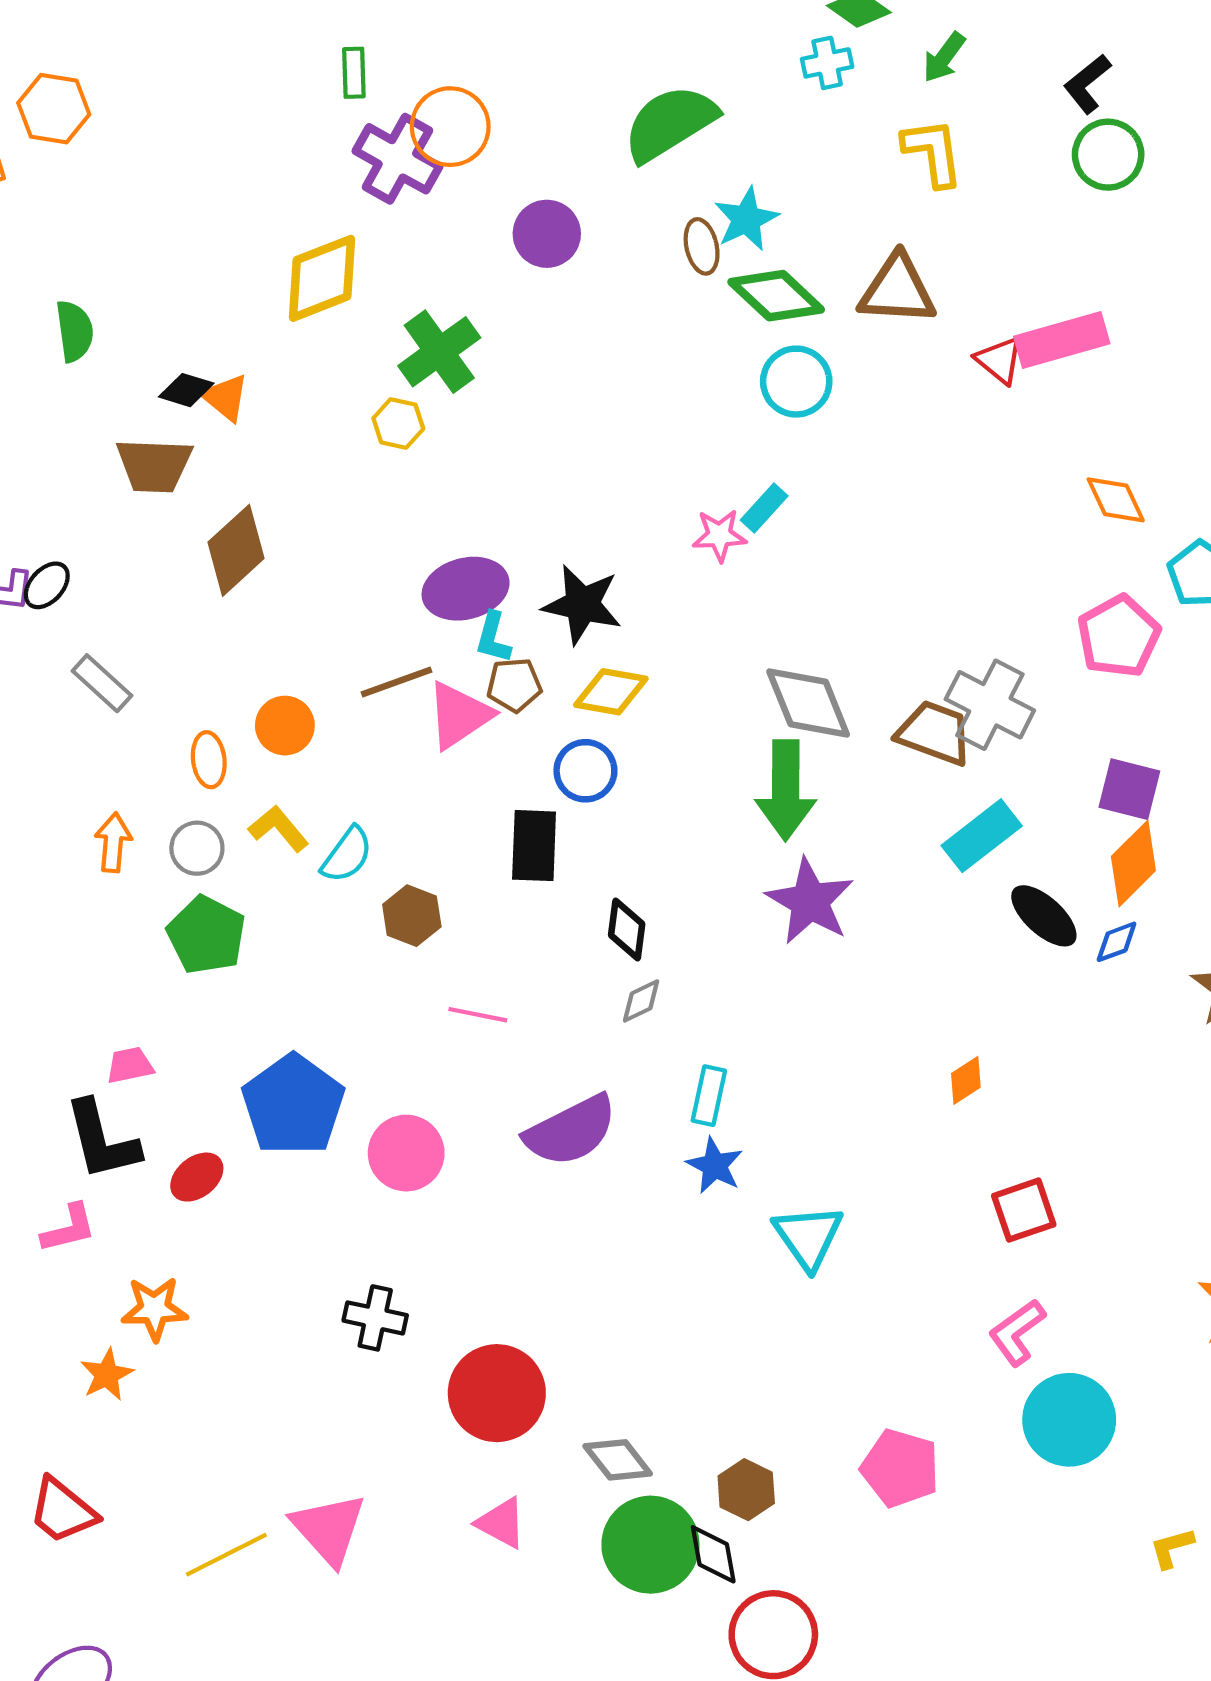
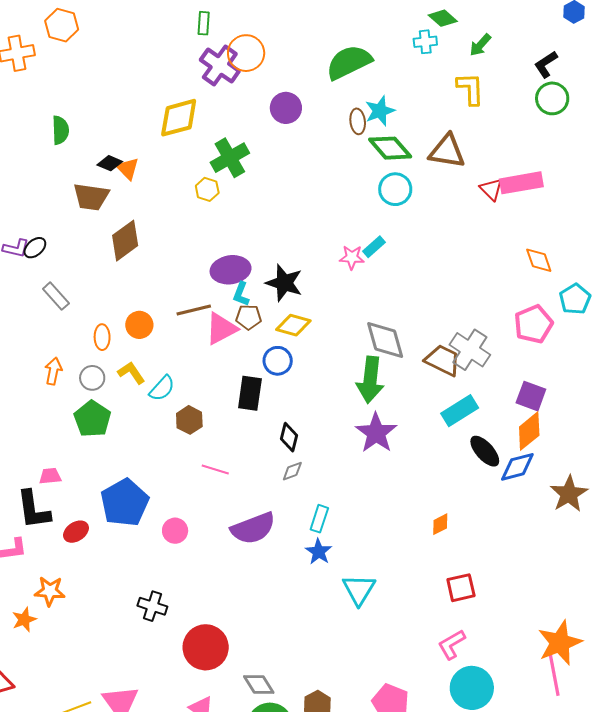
blue diamond: (1117, 942) -> (517, 467), size x1.6
pink circle: (406, 1153) -> (175, 531), size x0.7

